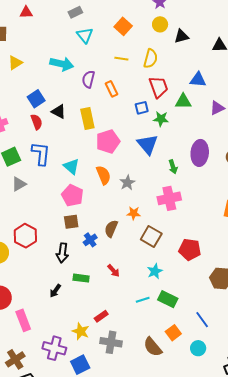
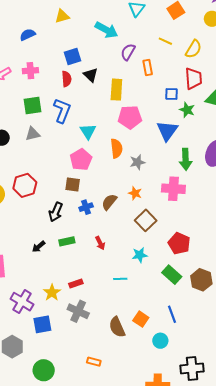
green arrow: (173, 167) -> (186, 159), size x1.5
green rectangle: (81, 278) -> (67, 241), turned -35
green rectangle: (168, 299) -> (172, 275), moved
orange square: (173, 333) -> (141, 319), turned -35

